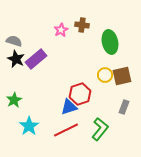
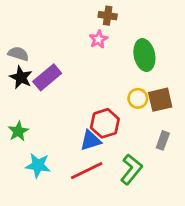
brown cross: (82, 25) -> (108, 16), moved
pink star: (61, 30) -> (98, 39), moved
cyan star: (29, 126) -> (38, 165), turned -30

